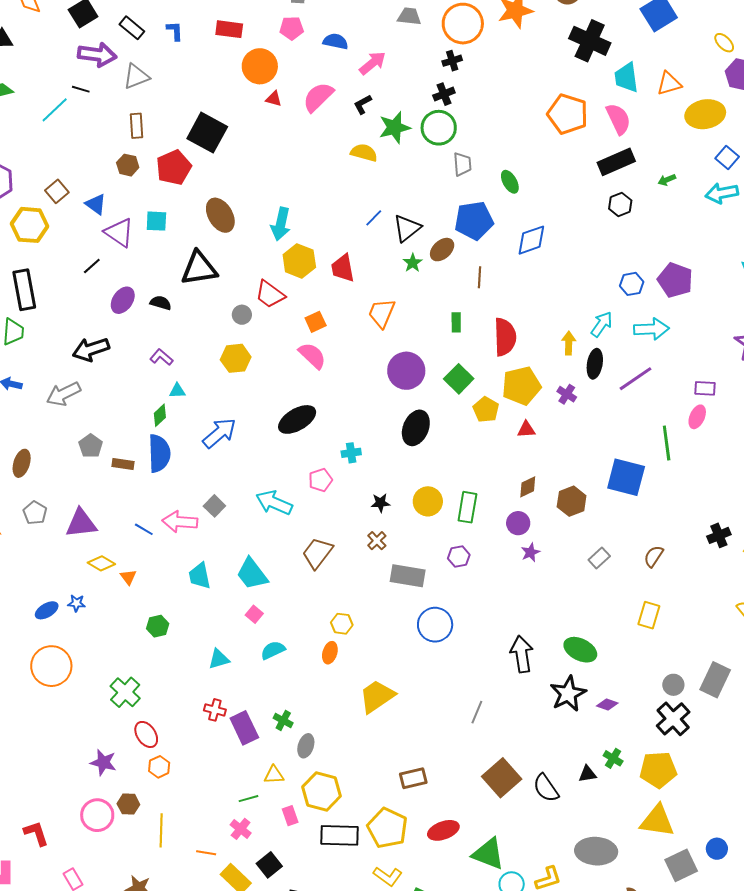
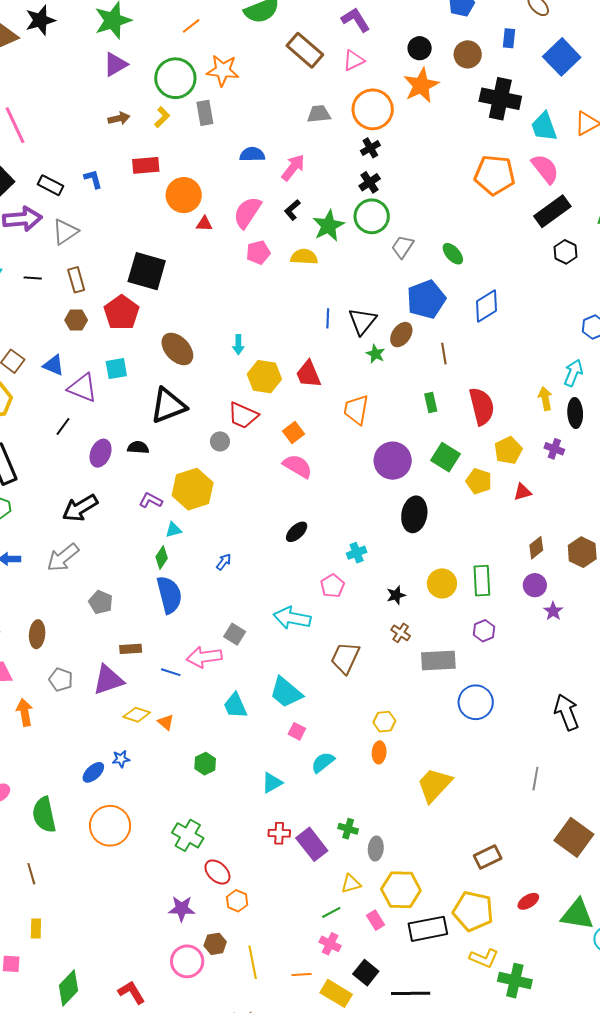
pink pentagon: (292, 28) -> (258, 252), moved
black line: (81, 89) -> (33, 278), moved
gray trapezoid: (462, 164) -> (403, 247), turned -130
blue line: (374, 218) -> (328, 318), turned -30
cyan arrow: (281, 224) -> (238, 345), size x0.6
yellow hexagon: (236, 358) -> (193, 489), moved, size x1.4
yellow pentagon: (521, 386) -> (508, 450), size x0.7
black ellipse: (297, 419) -> (297, 532), size x0.6
blue arrow: (219, 433) -> (224, 562), size x0.5
brown rectangle: (123, 464) -> (131, 649), moved
red ellipse: (443, 830) -> (528, 901), size x0.7

